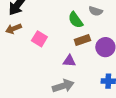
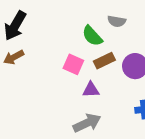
pink square: (39, 39) -> (73, 64), moved

